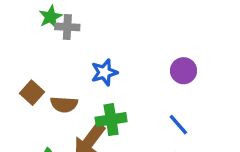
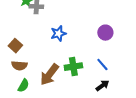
brown semicircle: (64, 104) -> (19, 66), moved
green cross: (111, 120) -> (73, 67), moved

